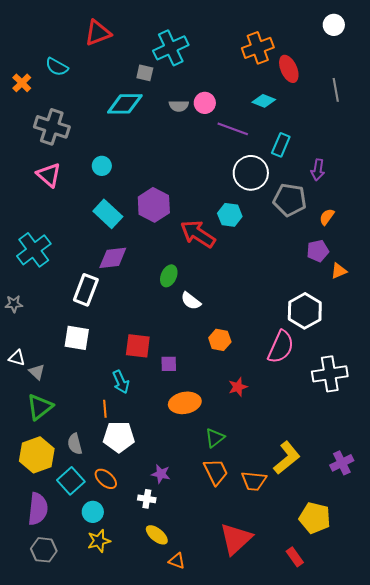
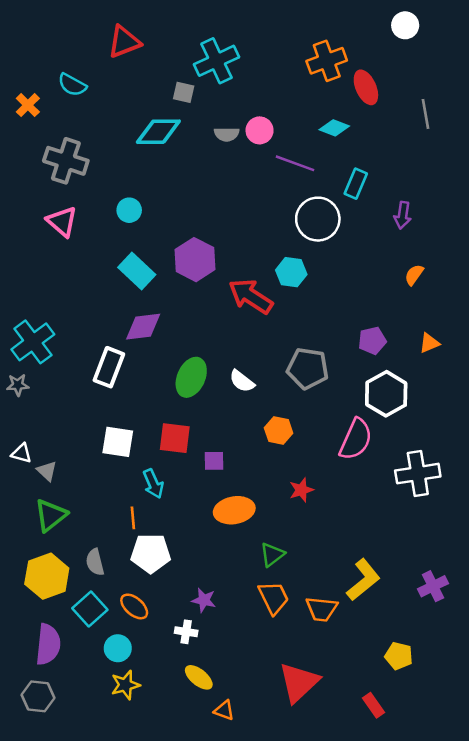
white circle: (334, 25) -> (405, 25), moved
gray pentagon: (290, 200) -> (308, 368), moved
cyan cross: (34, 250) -> (33, 342), moved
purple pentagon: (318, 251) -> (372, 341), moved
green ellipse: (169, 276) -> (191, 377), moved, size x1.4
white square: (77, 338) -> (118, 442), moved
yellow pentagon: (315, 518) -> (399, 656), size x0.7
gray hexagon: (44, 550) -> (38, 696), moved

